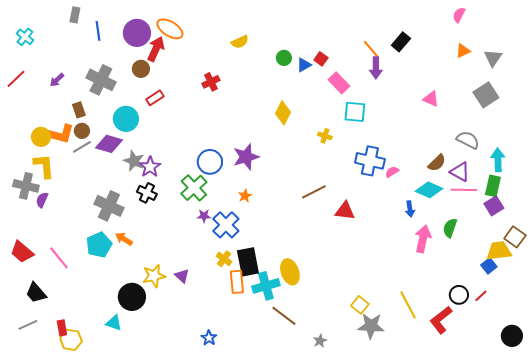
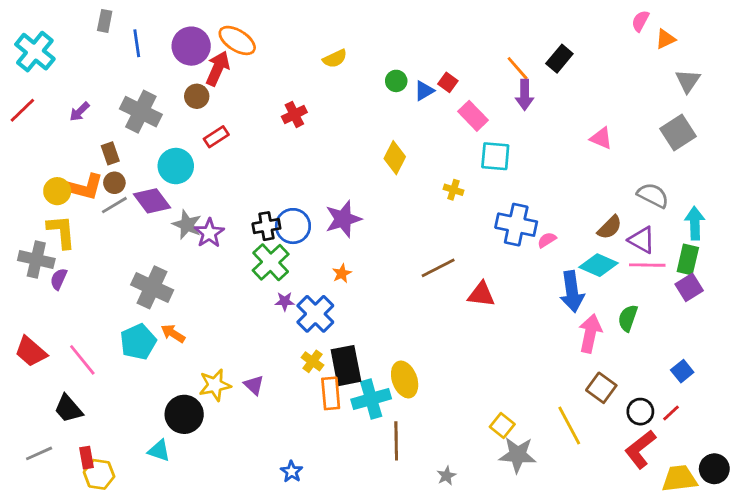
cyan cross: (25, 37) -> (35, 52), size x1.6
orange triangle: (463, 51) -> (665, 39), moved
purple diamond: (109, 144) -> (152, 201), turned 36
black cross: (147, 193) -> (266, 226), moved, turned -36
blue arrow: (410, 209) -> (572, 292), size x1.8
brown square: (515, 237) -> (601, 388), moved
yellow trapezoid: (499, 251) -> (679, 479), moved
black trapezoid: (36, 293) -> (68, 409), moved
brown line: (284, 316) -> (396, 441), turned 52
red L-shape: (441, 320) -> (640, 449), moved

